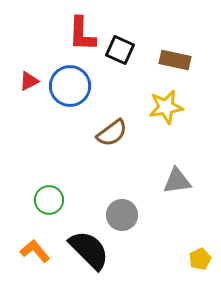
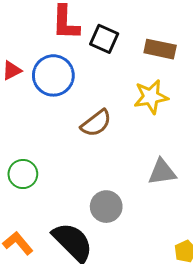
green circle: (49, 200) -> (23, 174), moved

